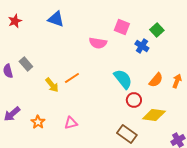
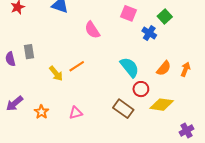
pink semicircle: (98, 43) -> (92, 30), moved, turned 48
gray rectangle: (26, 64) -> (29, 52), turned 32
brown rectangle: (127, 134) -> (123, 109), moved

